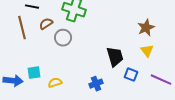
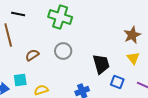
brown semicircle: (46, 24) -> (32, 55), moved
gray circle: (63, 38) -> (63, 51), moved

